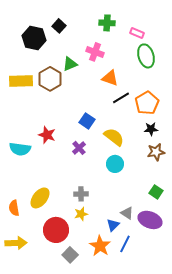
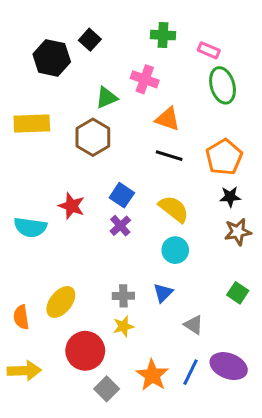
brown hexagon: (50, 79) -> (93, 137), moved
black line: (121, 98) -> (169, 156), moved, turned 48
blue square: (87, 121) -> (122, 195), moved
purple ellipse: (150, 220) -> (229, 366), moved
blue triangle: (113, 225) -> (163, 293), moved

